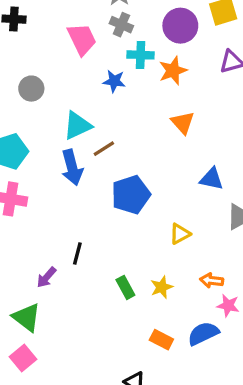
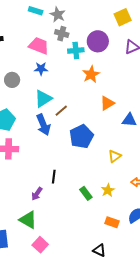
purple circle: (180, 26) -> (98, 41), moved
pink trapezoid: (82, 39) -> (39, 46), turned -35
orange star: (173, 71) -> (91, 74), moved
blue star: (114, 81) -> (41, 69), moved
orange triangle: (183, 123) -> (107, 103), moved, turned 49
pink square: (23, 358) -> (40, 245), moved

